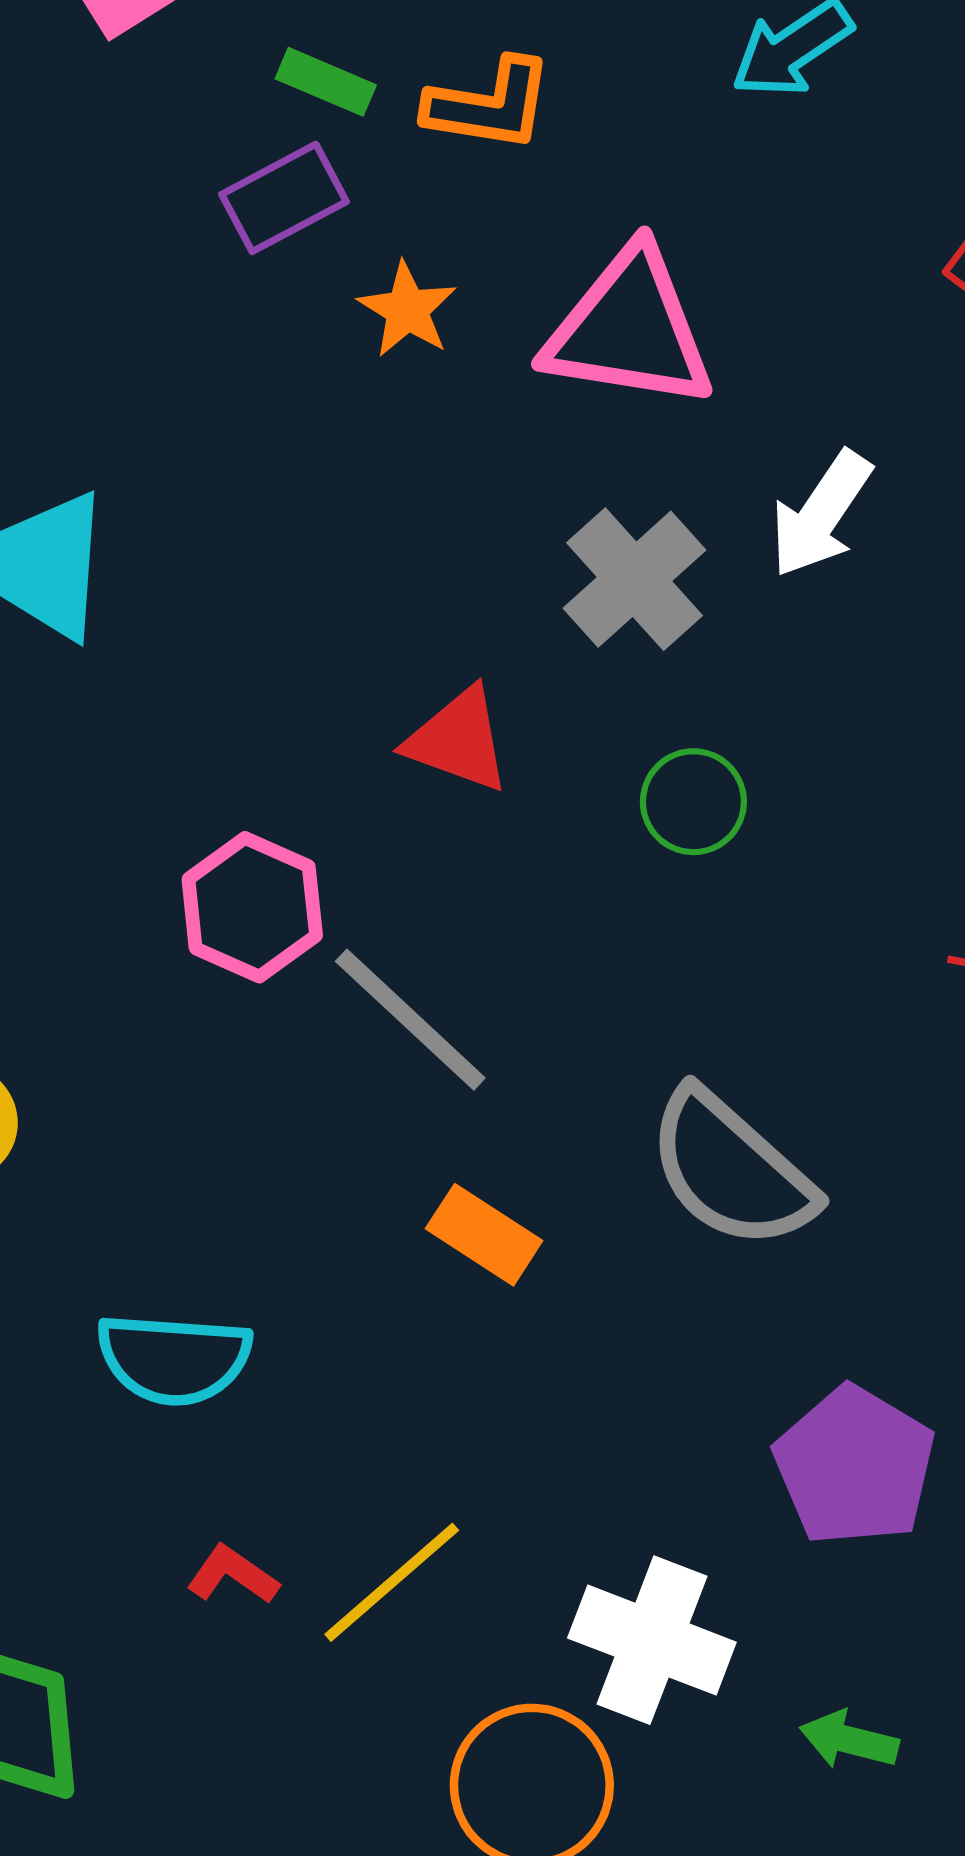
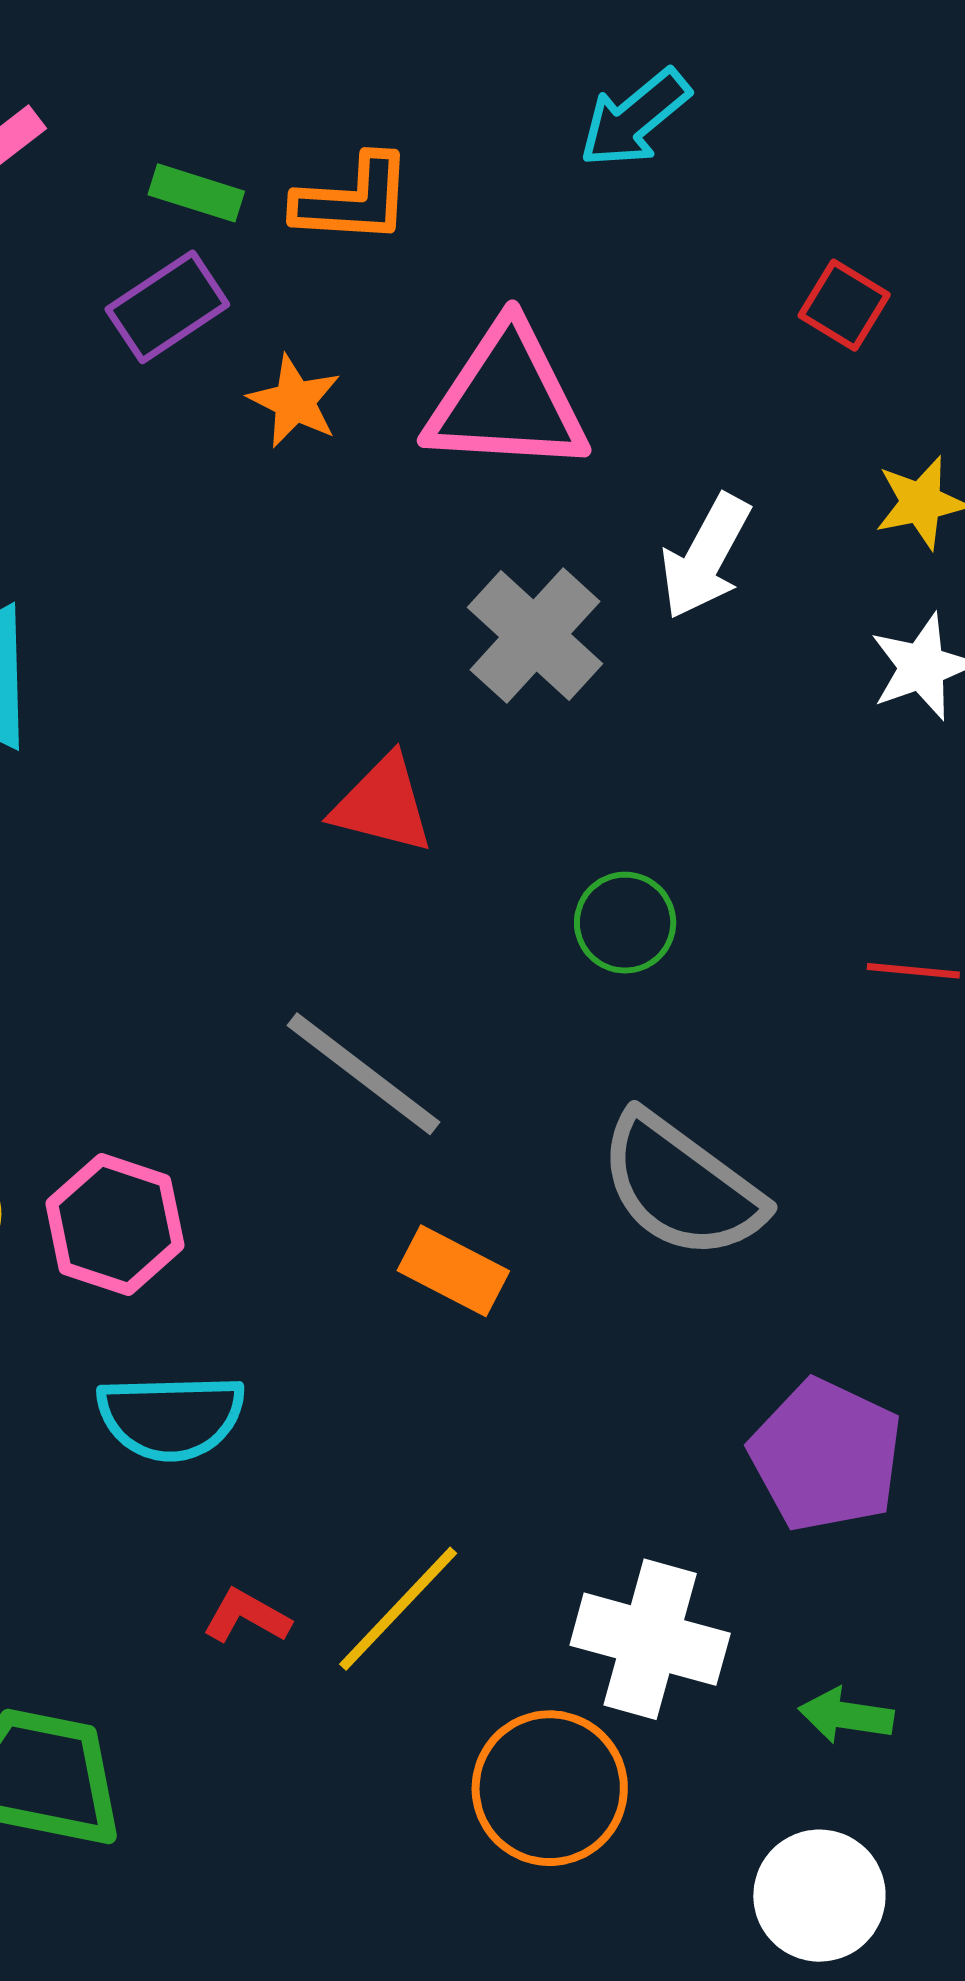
green circle: (693, 802) -> (625, 923), moved
pink hexagon: (252, 907) -> (115, 1224), moved

